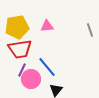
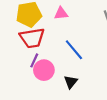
blue line: (47, 67) -> (74, 50), moved

